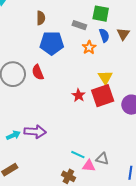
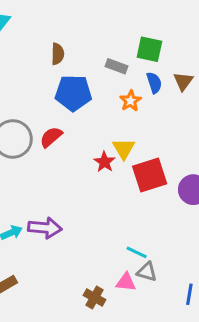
red semicircle: (38, 72) -> (51, 137), turned 70
yellow triangle: (105, 77) -> (124, 149), moved
red star: (79, 95) -> (104, 162), moved
cyan line: (78, 155) -> (137, 252), moved

